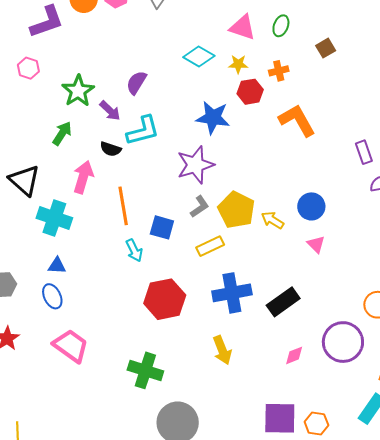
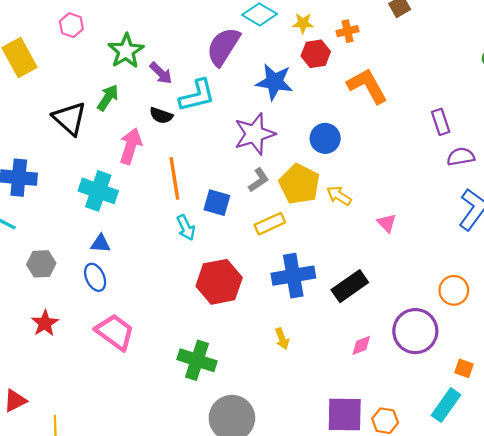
purple semicircle: (136, 83) -> (223, 47), moved, size x1.5
black triangle: (24, 180) -> (70, 118), moved
blue circle: (311, 206) -> (325, 138), moved
yellow arrow: (222, 350) -> (282, 339), size x0.7

